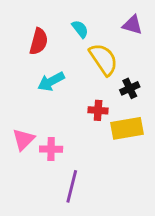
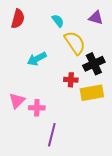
red semicircle: (39, 41) -> (18, 19), moved
black cross: (130, 88) -> (94, 64), size x1.5

